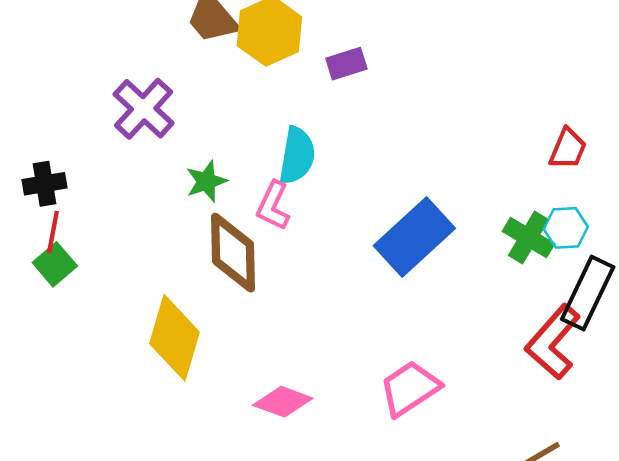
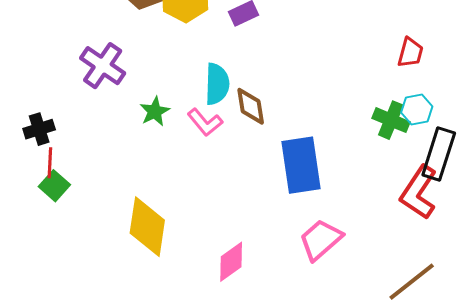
pink L-shape: (273, 206) -> (205, 122), turned -57
blue rectangle: (414, 237) -> (301, 165), moved, turned -48
brown diamond: (233, 253) -> (251, 106), moved, size x0.7
pink diamond: (283, 402) -> (231, 262), turned -48

